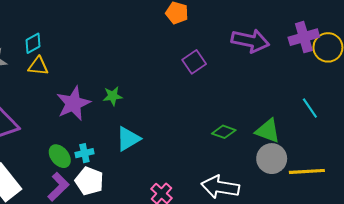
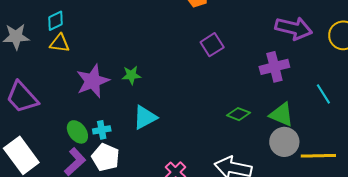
purple cross: (304, 37) -> (274, 67), moved
purple arrow: (250, 41) -> (294, 28), moved

